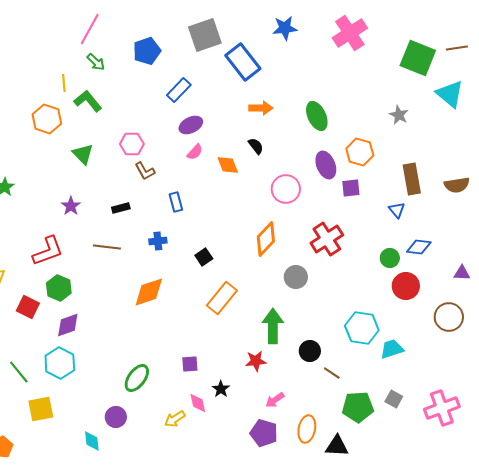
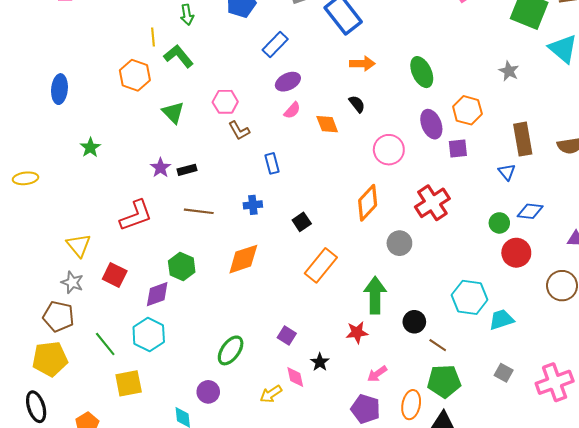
green arrow: (96, 62) -> (187, 15), turned 36
black rectangle: (121, 208) -> (187, 170), moved
green hexagon: (59, 288) -> (182, 267), moved
purple square: (190, 364) -> (287, 336), turned 36
green pentagon: (358, 407) -> (444, 381), moved

